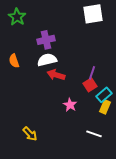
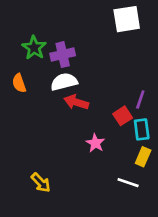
green star: (17, 17) -> (34, 48), moved
purple line: (92, 73) -> (140, 99), moved
cyan rectangle: (104, 95) -> (142, 129), turned -56
yellow rectangle: (105, 107) -> (143, 157), moved

